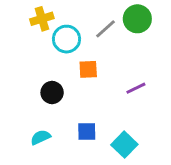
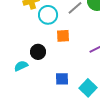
cyan semicircle: (40, 137) -> (21, 66), moved

